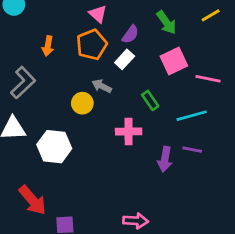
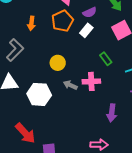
purple semicircle: (130, 34) -> (90, 12), turned 32
gray arrow: (102, 86) -> (70, 85), moved
purple arrow: (165, 159) -> (112, 113), moved

